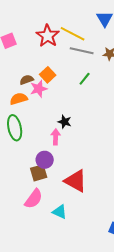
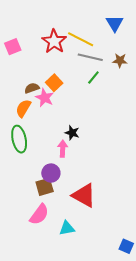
green line: (85, 79) -> (93, 77), moved
pink star: (39, 89) -> (45, 98), turned -30
orange semicircle: (19, 99) -> (23, 108), turned -42
cyan triangle: (60, 212) -> (67, 228), turned -35

